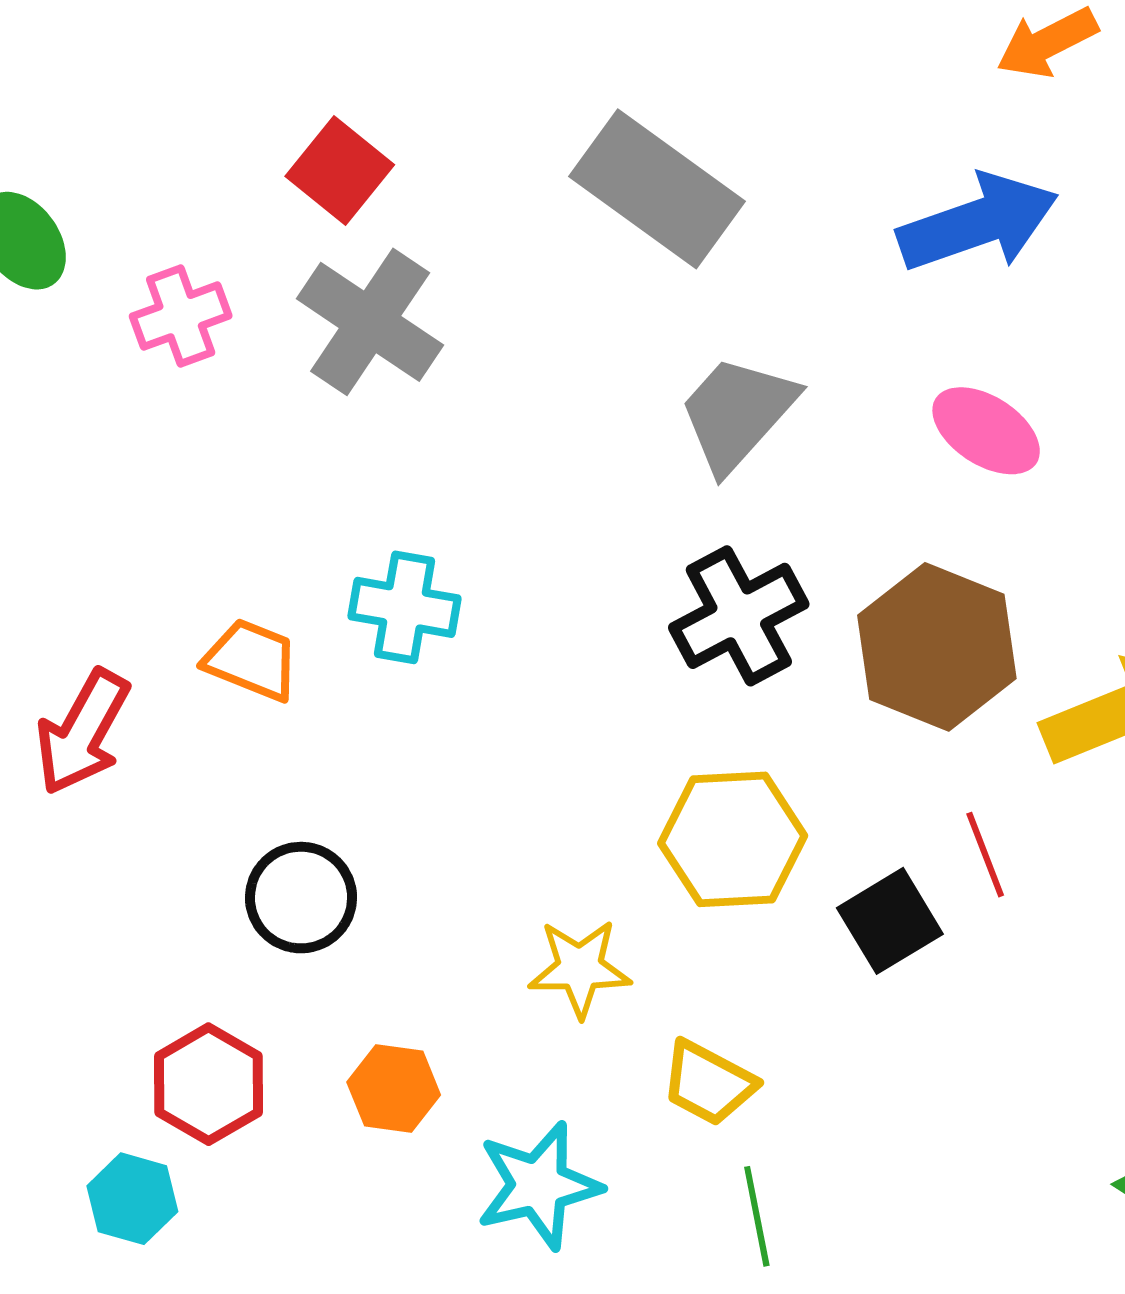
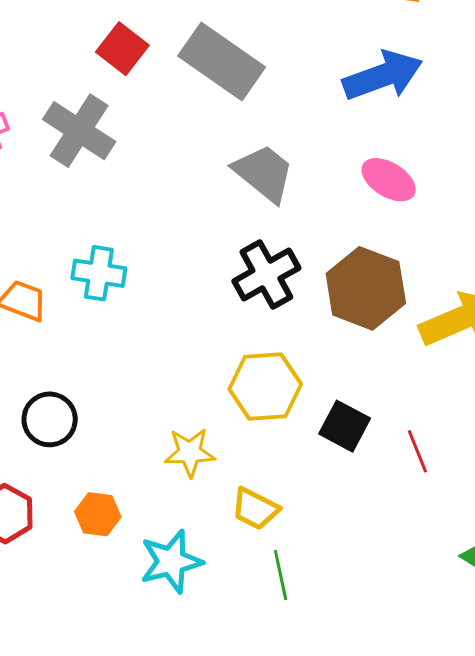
red square: (340, 171) -> (122, 49), moved
gray trapezoid: (737, 413) -> (264, 173), turned 88
red line: (985, 855) -> (417, 451), moved
black square: (890, 921) -> (345, 426), turned -30

